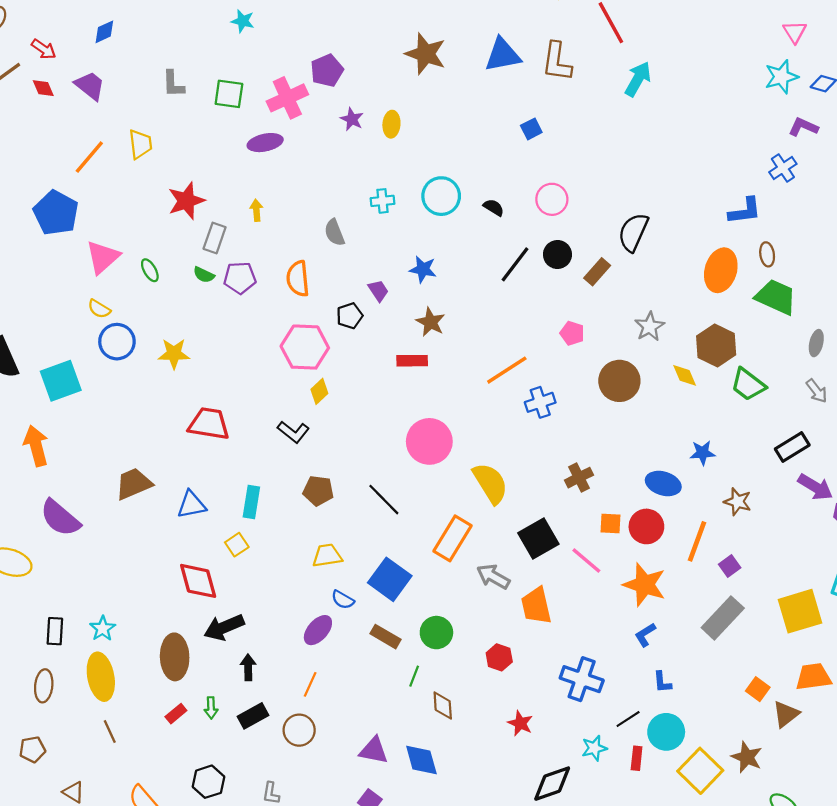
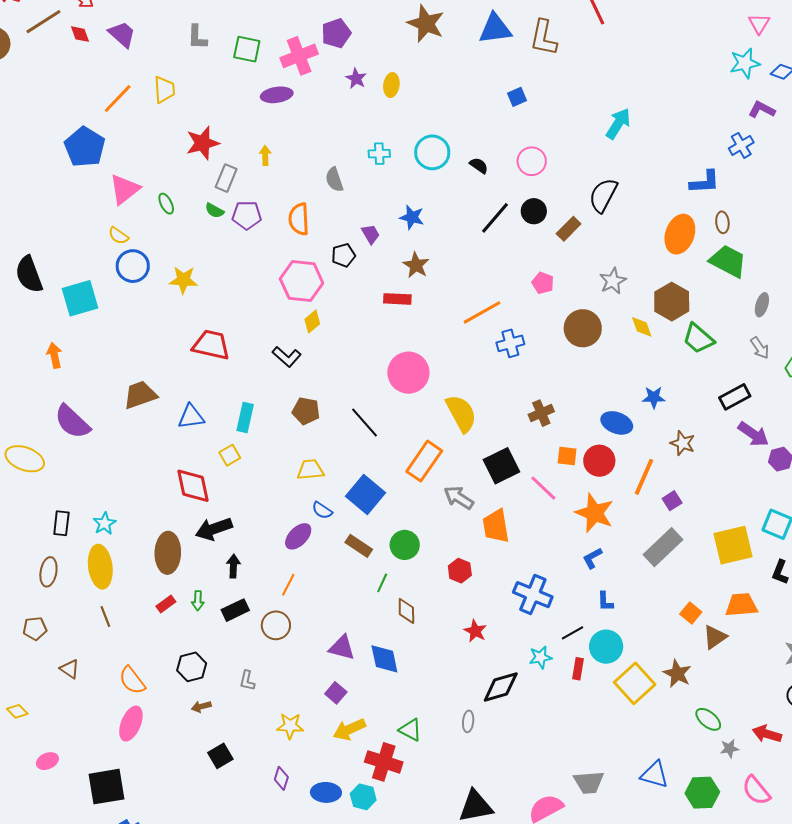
cyan arrow: (638, 79) -> (618, 124), moved
orange arrow: (36, 446) -> (54, 355), size x0.7

